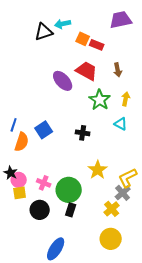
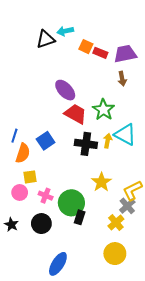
purple trapezoid: (121, 20) -> (125, 54), moved
red trapezoid: (87, 71) -> (76, 114), moved
yellow arrow: (126, 99) -> (108, 141), moved
cyan triangle: (121, 124) -> (125, 135), size x1.6
black cross: (83, 133) -> (86, 144), size x1.5
black star: (11, 173) -> (11, 225), moved
yellow square: (20, 193) -> (30, 177), moved
black rectangle: (71, 210) -> (80, 217), moved

